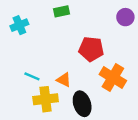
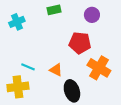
purple circle: (125, 17) -> (92, 15), moved
yellow cross: (46, 99) -> (18, 87), moved

